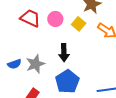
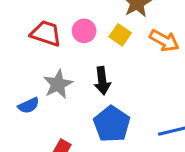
gray star: (35, 64) -> (58, 84), moved

